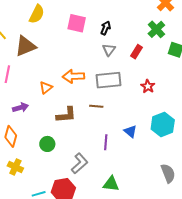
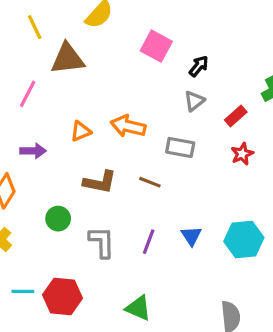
gray rectangle: (108, 80) -> (180, 147), size x0.7
red star: (148, 86) -> (242, 154), moved
gray L-shape: (80, 163) -> (102, 242), moved, turned -65

